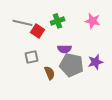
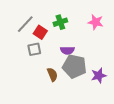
gray line: (23, 23) -> (25, 24), turned -60
gray square: (32, 57) -> (34, 49), moved
purple star: (96, 62) -> (99, 75), moved

